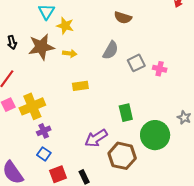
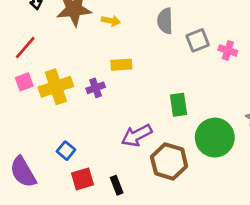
gray semicircle: (111, 50) -> (165, 21), turned 144
purple cross: (44, 131) -> (96, 88), moved

